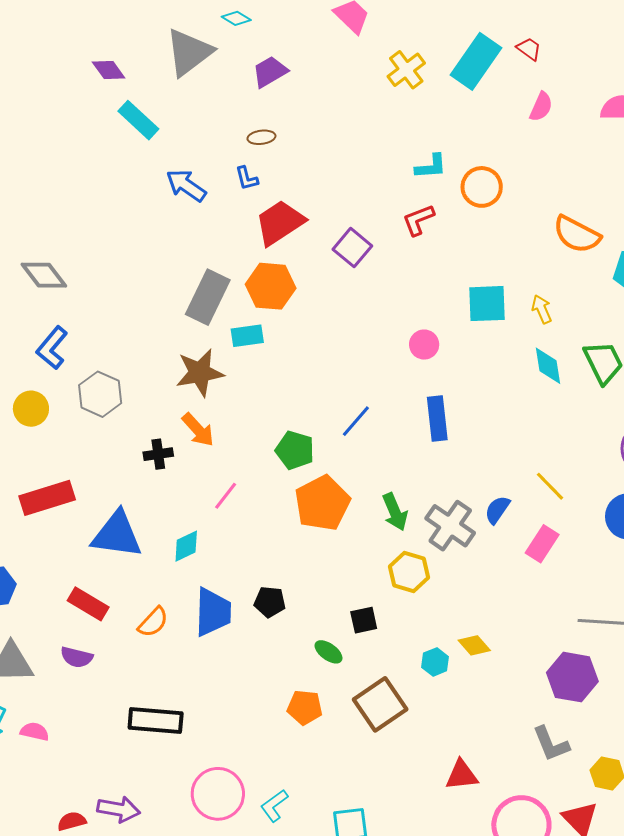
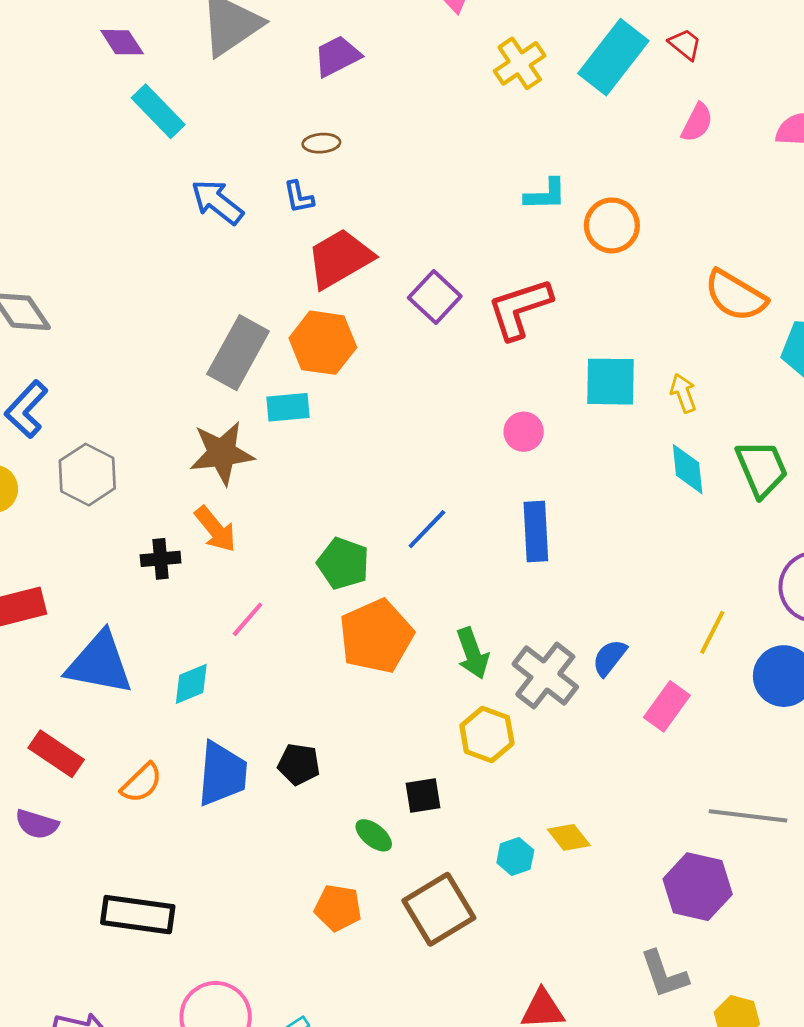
red L-shape: (418, 220) -> (520, 309), moved, size x1.5
yellow line: (550, 486) -> (712, 632), moved, turned 68

